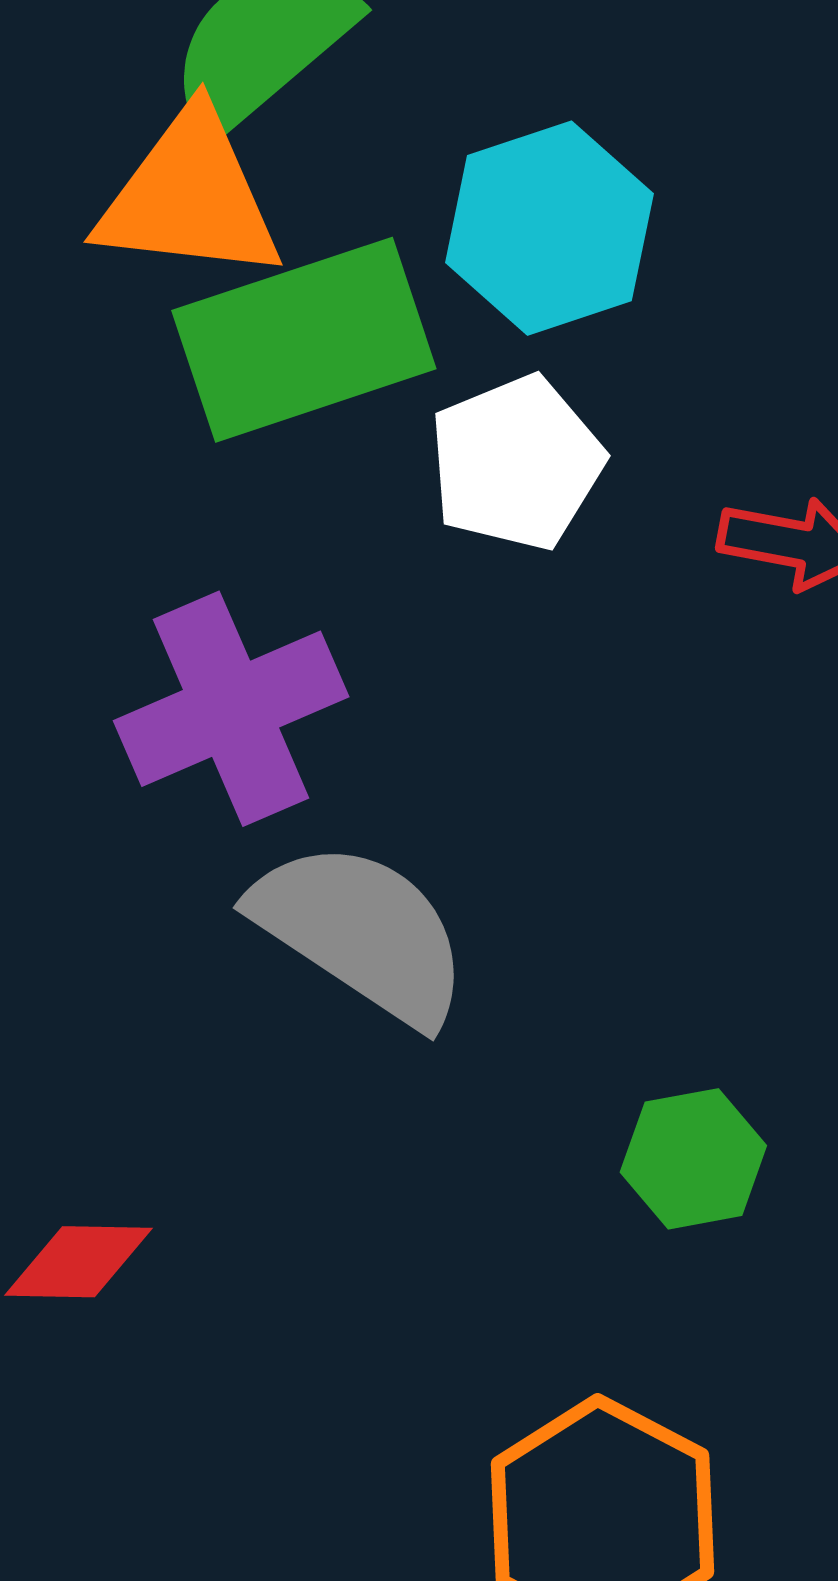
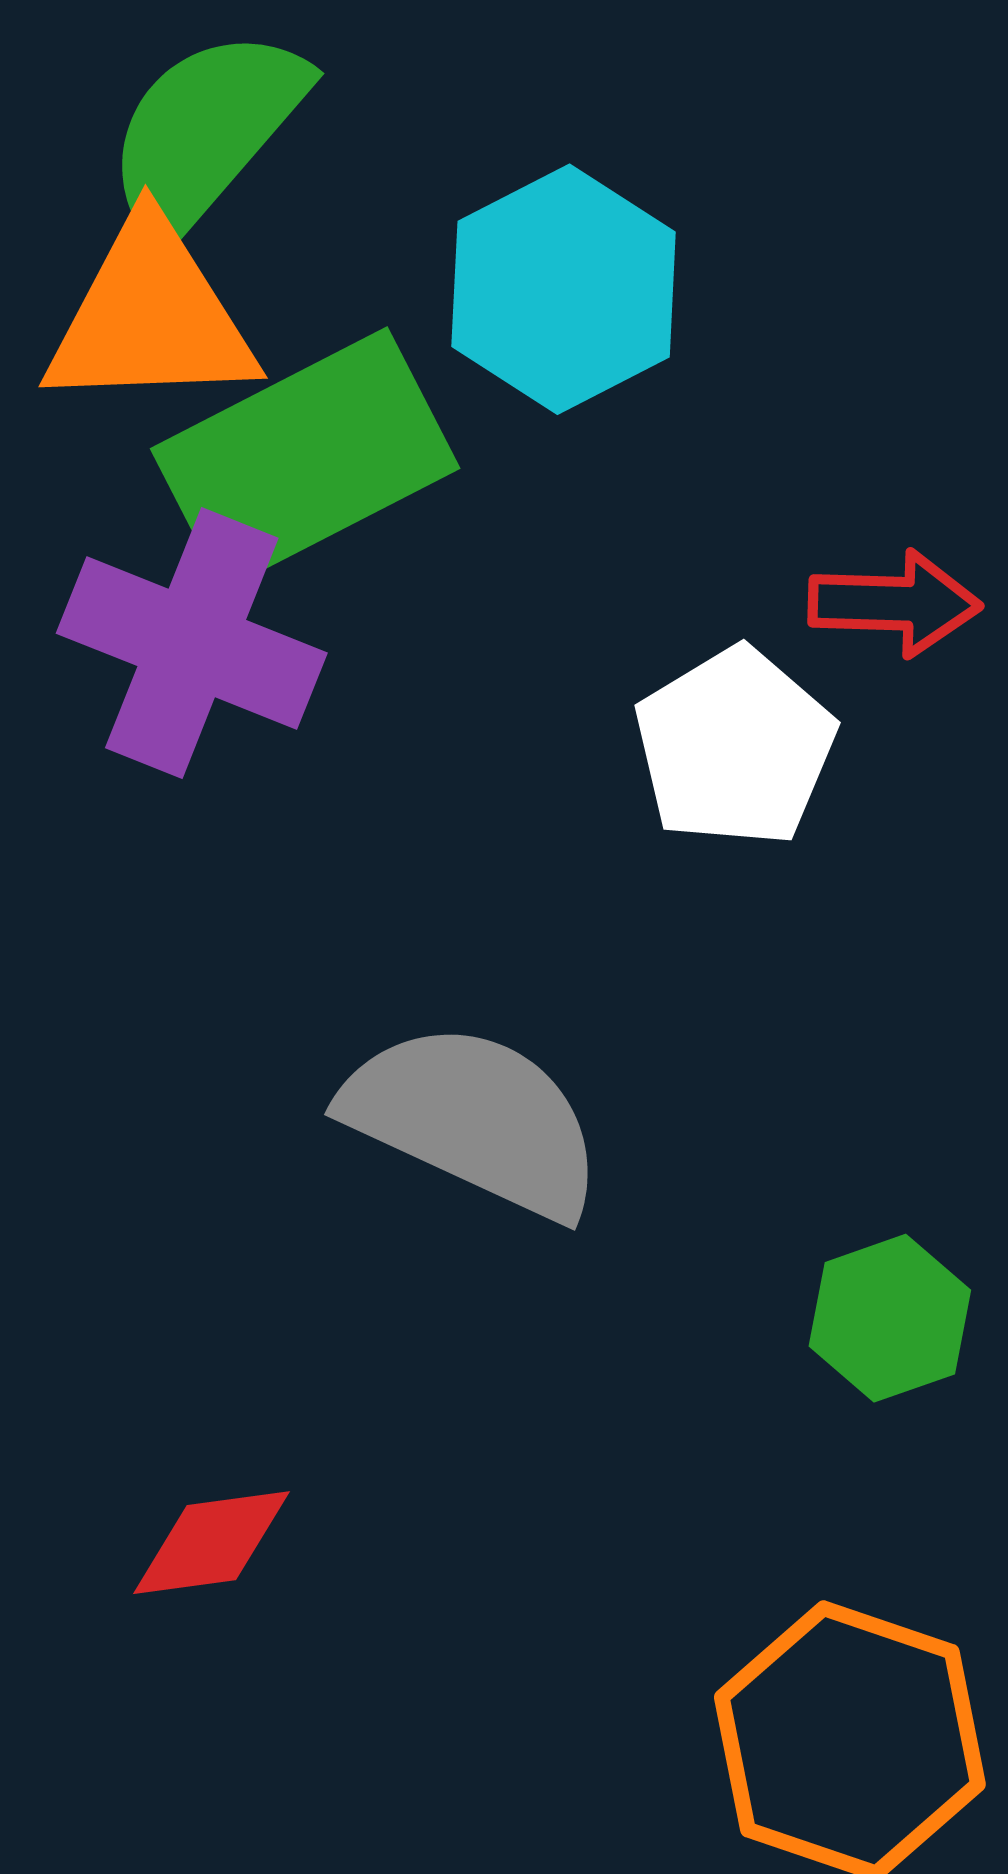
white pentagon: (516, 463) -> (735, 747), moved
purple cross: (231, 709) -> (192, 643), moved, turned -36

